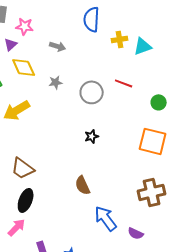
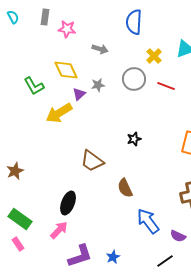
yellow cross: (120, 39) -> (154, 56), moved, turned -35
purple triangle: (11, 44) -> (79, 94), moved
gray circle: (92, 92) -> (134, 79), moved
brown trapezoid: (23, 168) -> (92, 161), moved

